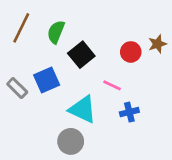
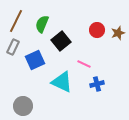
red circle: (131, 52) -> (97, 30), moved
gray rectangle: (17, 88) -> (13, 47), moved, turned 70
gray circle: (71, 141) -> (23, 106), moved

